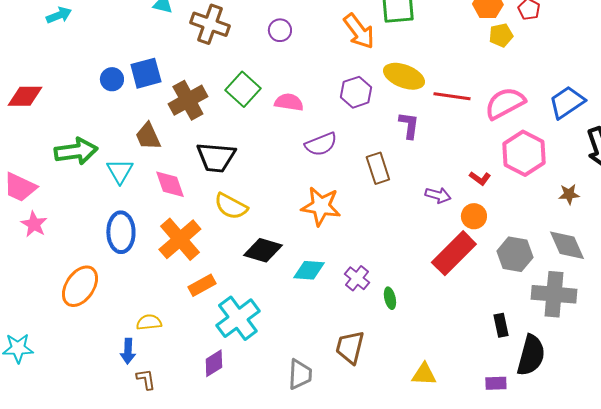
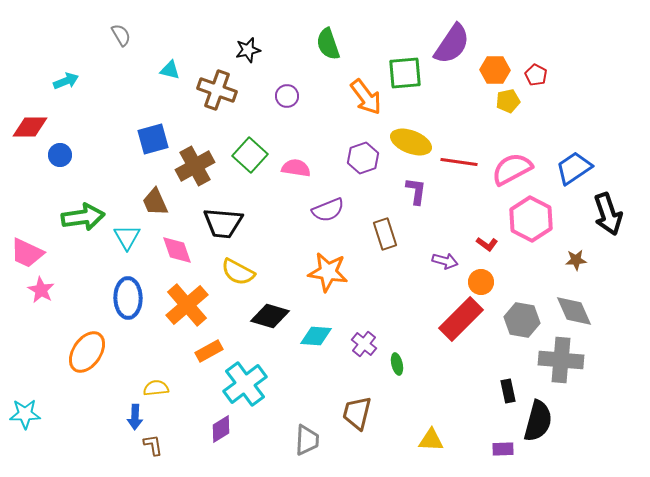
blue circle: (112, 79) -> (60, 155), moved
red diamond: (25, 96) -> (30, 127), moved

